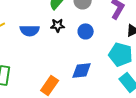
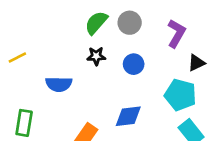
blue semicircle: (30, 30) -> (59, 84), moved

